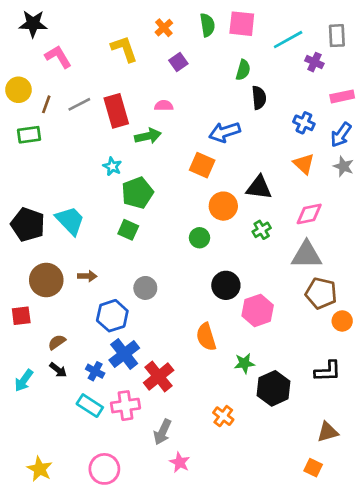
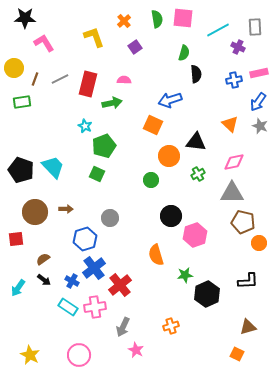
red rectangle: (116, 111) -> (88, 84), turned 30
blue cross: (304, 123) -> (234, 80), moved, turned -35
orange cross: (223, 416) -> (171, 326), moved, turned 35

